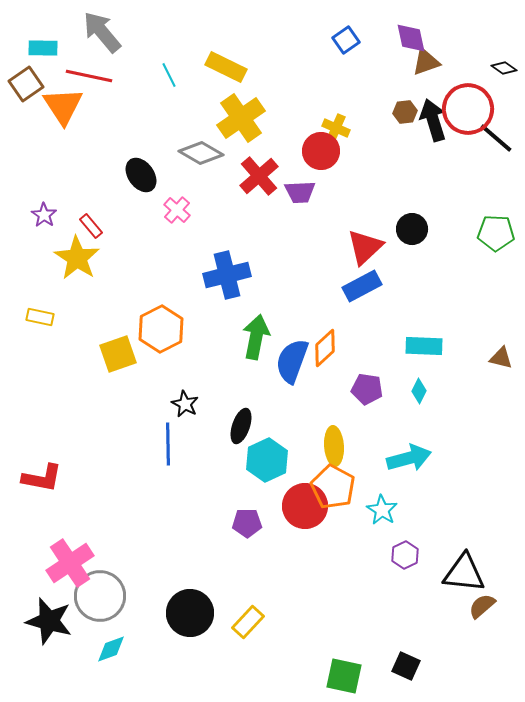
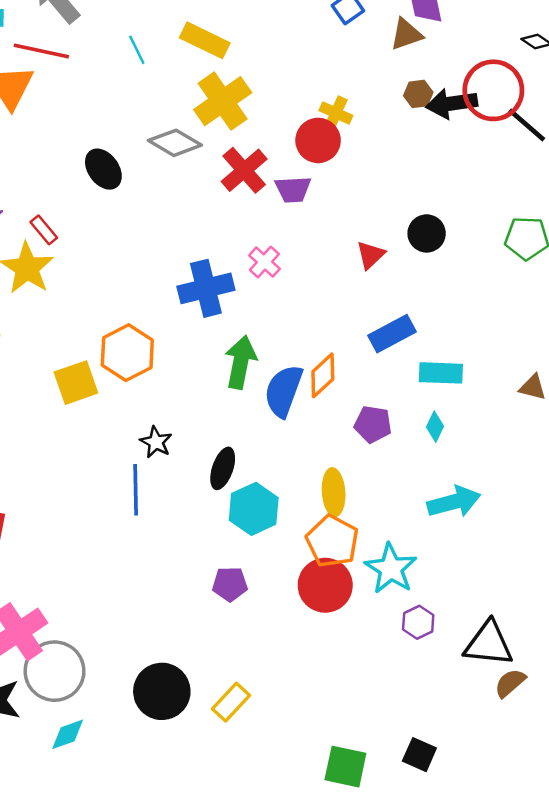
brown triangle: (426, 62) -> (406, 34), moved
black arrow: (433, 120) -> (452, 103), turned -81
pink cross: (177, 210) -> (264, 262), moved
red triangle: (365, 247) -> (371, 255), size x0.7
blue rectangle: (362, 286) -> (392, 334), moved
cyan arrow: (409, 458) -> (454, 502), moved
red circle: (305, 506) -> (325, 585), moved
cyan star: (382, 510) -> (391, 569), size x1.4

